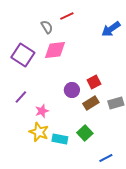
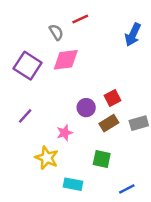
blue arrow: (111, 29) -> (133, 35), turned -30
pink star: (42, 111) -> (65, 133), moved
green square: (85, 133) -> (102, 159), turned -35
cyan rectangle: (60, 139) -> (73, 184), moved

